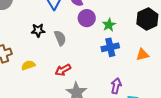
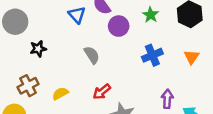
green star: (109, 25) -> (151, 15), moved
black star: (38, 30) -> (38, 49), moved
orange triangle: (142, 55) -> (192, 57), turned -32

